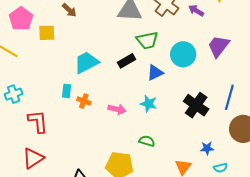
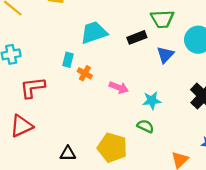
blue triangle: (155, 73) -> (165, 55), turned -30
cyan star: (149, 104) -> (152, 101), moved, turned -30
red L-shape: (38, 121) -> (33, 88), turned -100

